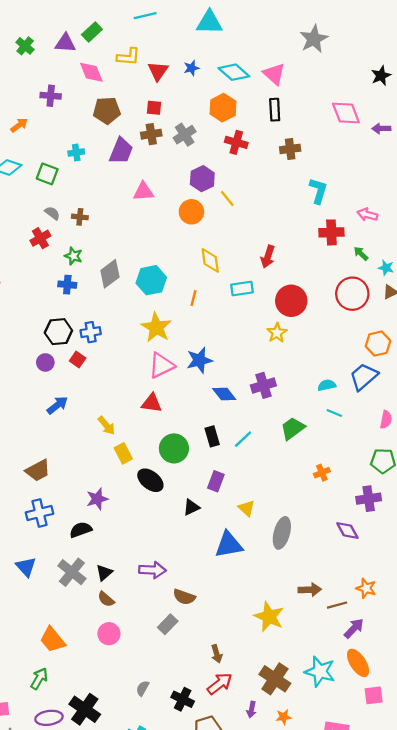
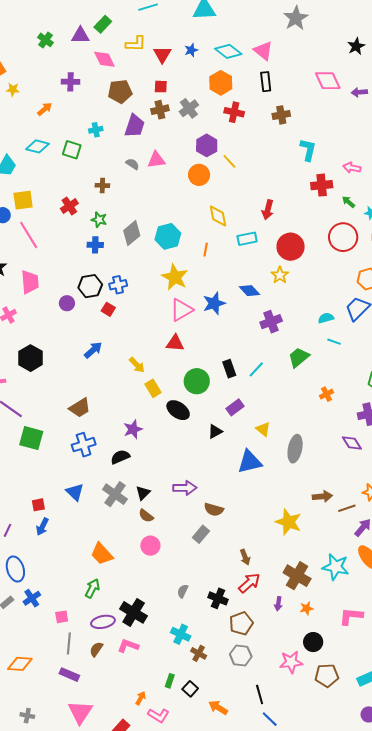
gray semicircle: (52, 213) -> (132, 164), moved
purple circle: (45, 362) -> (67, 303), moved
blue diamond: (224, 394) -> (250, 291), moved
purple rectangle: (216, 481) -> (235, 407), turned 36

